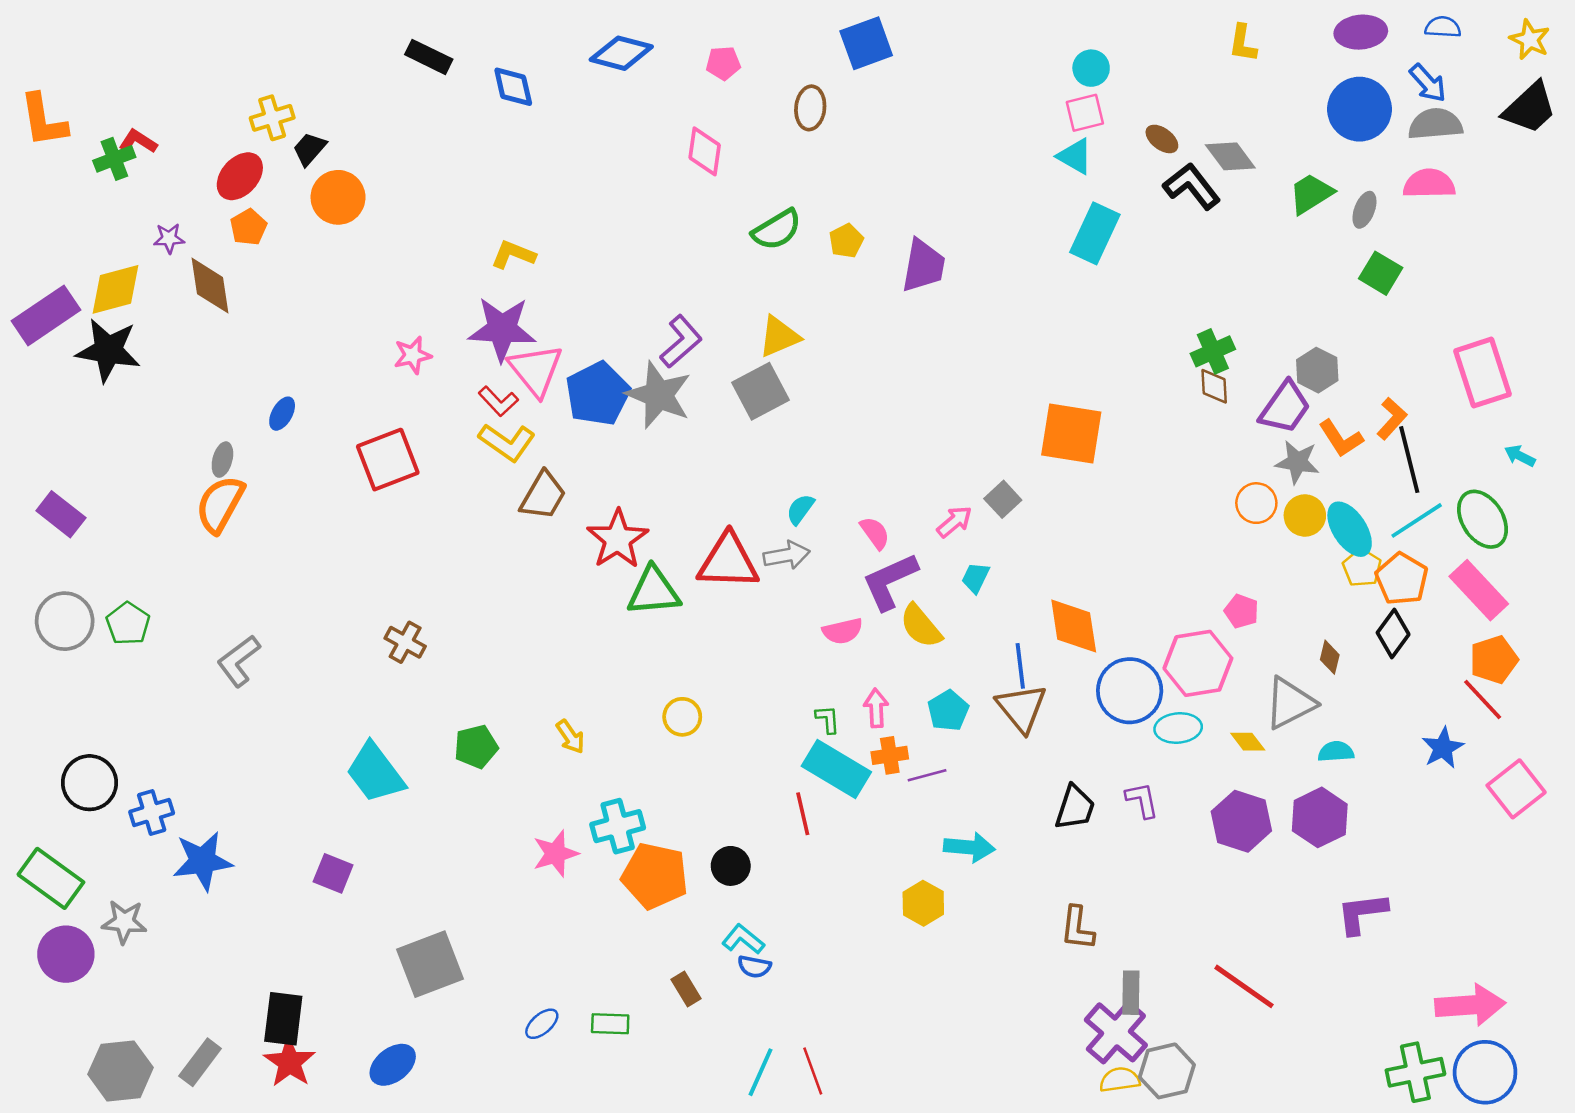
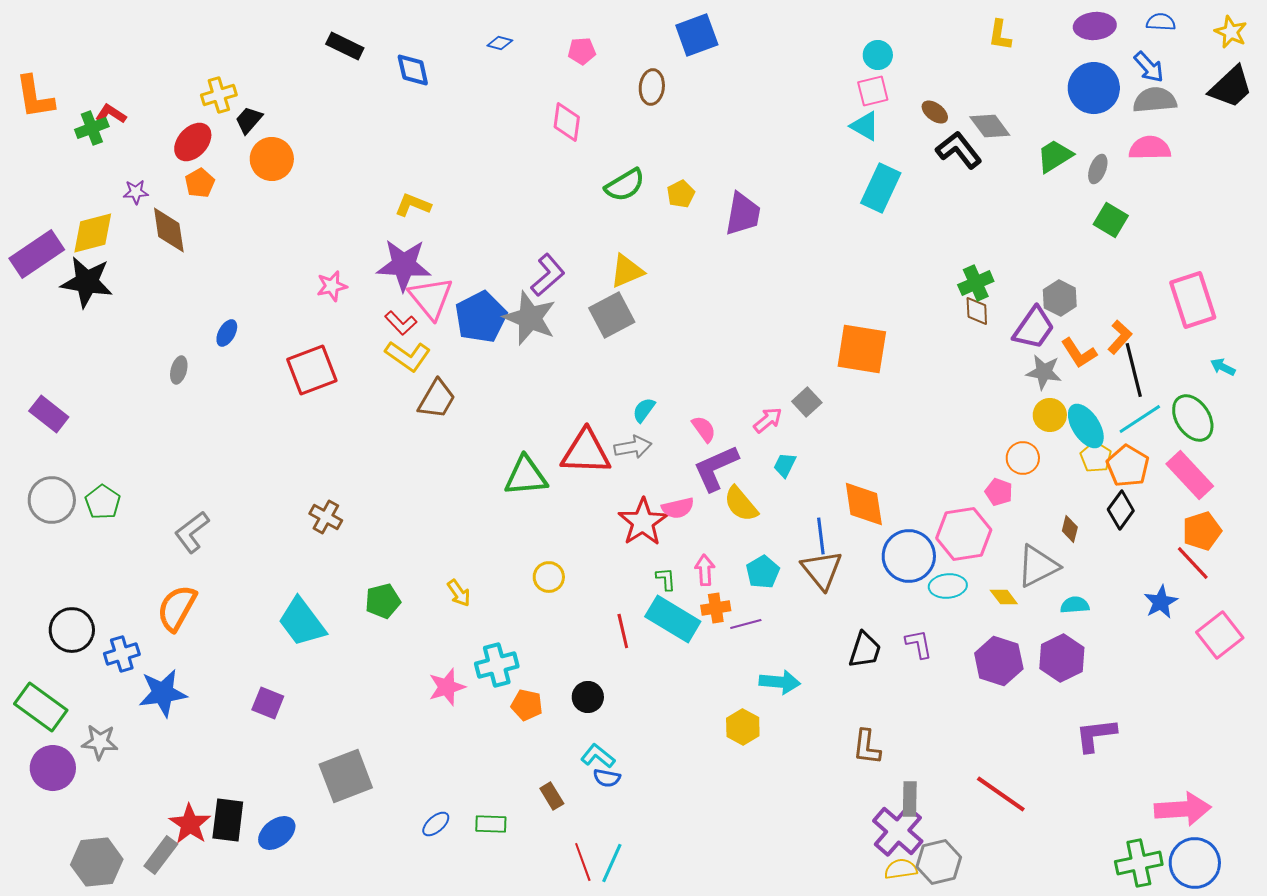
blue diamond: (621, 53) -> (500, 43), size x0.5
orange circle: (1256, 503) -> (1023, 458), moved
orange semicircle: (220, 504) -> (177, 608), moved
red star: (618, 539) -> (643, 522), moved
red line: (803, 814) -> (623, 631), moved
orange pentagon: (655, 876) -> (527, 705), size x0.6
red star: (290, 1062) -> (190, 824), moved
blue ellipse: (393, 1065) -> (277, 833), moved
red line: (813, 1071) -> (583, 862), moved

